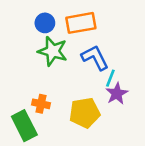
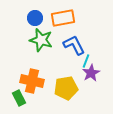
orange cross: (41, 104) -> (32, 81), size x1.6
green rectangle: (24, 126) -> (19, 98), size x0.7

